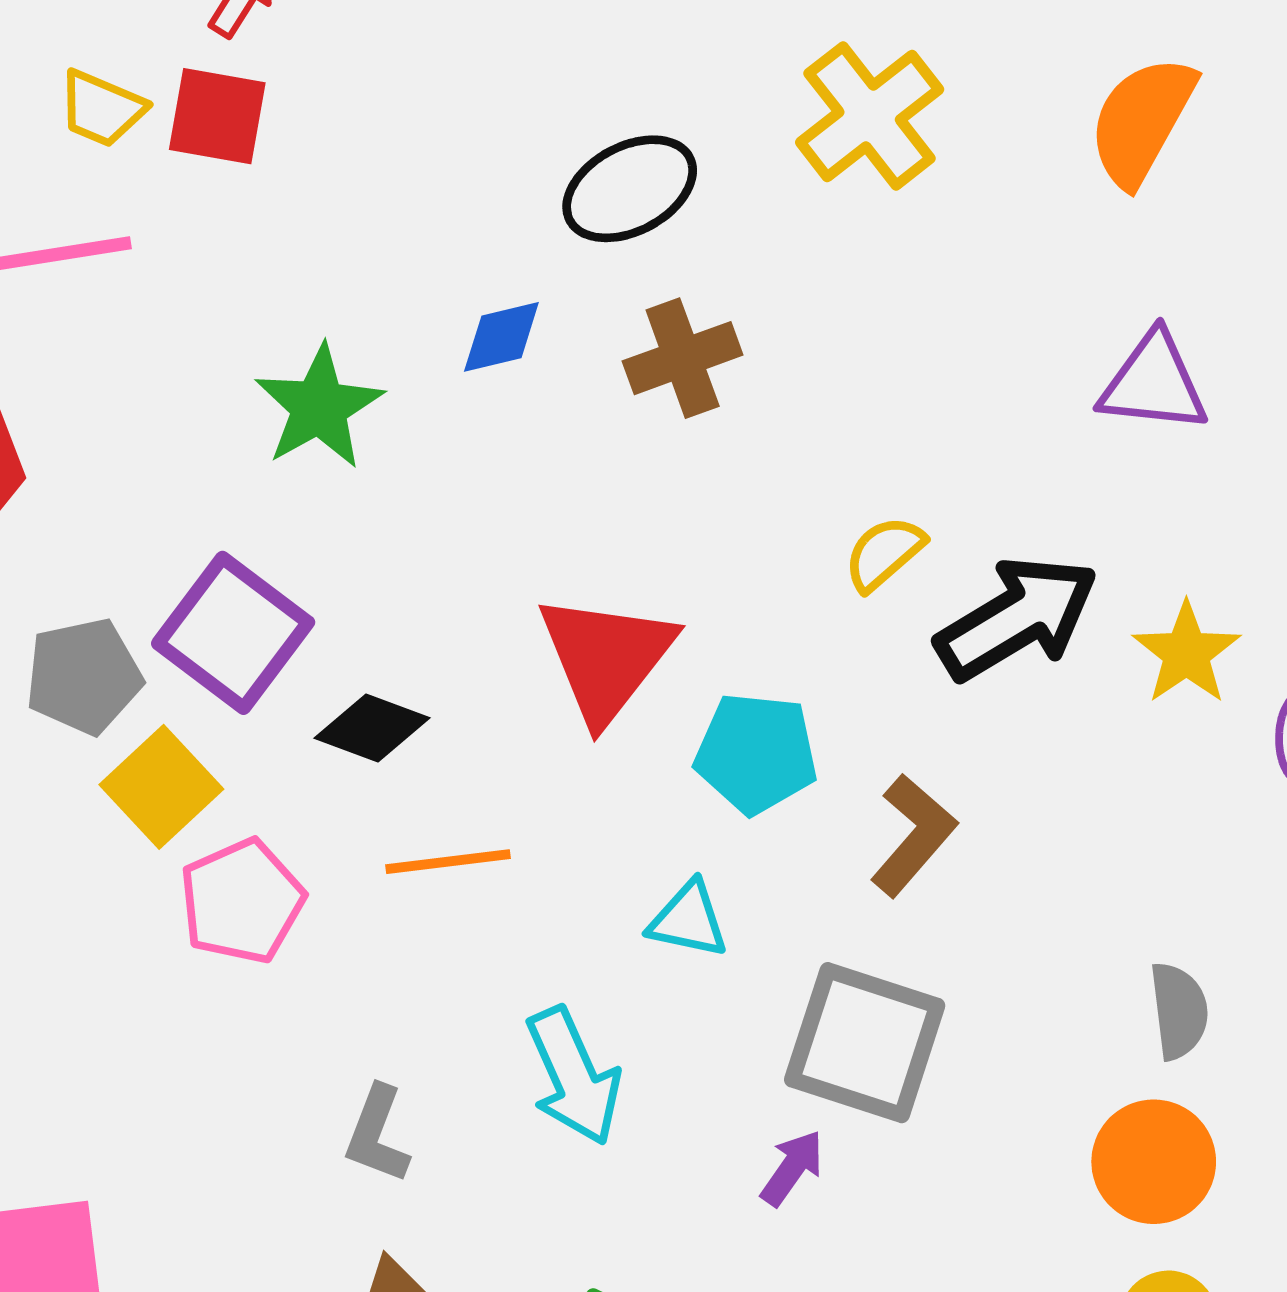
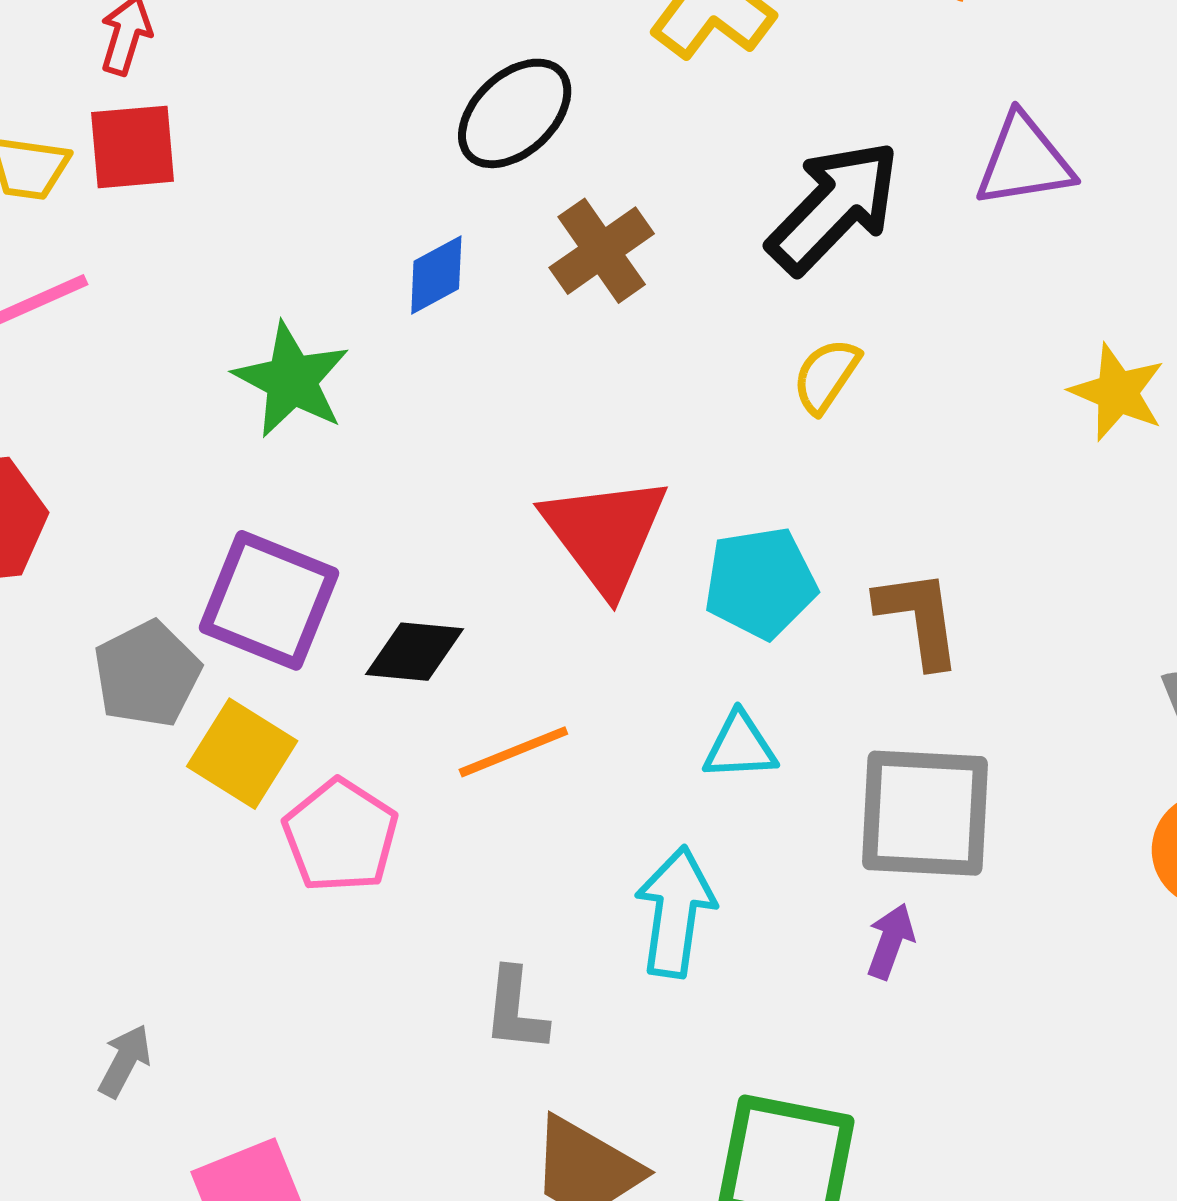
black arrow: (1017, 618) -> (834, 207), moved
brown L-shape: (913, 835) -> (919, 618), turned -34
cyan arrow: (573, 1076) -> (675, 912), turned -133

